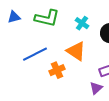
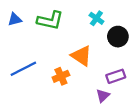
cyan cross: (82, 23) -> (96, 18), moved
blue line: (35, 54) -> (23, 69), moved

